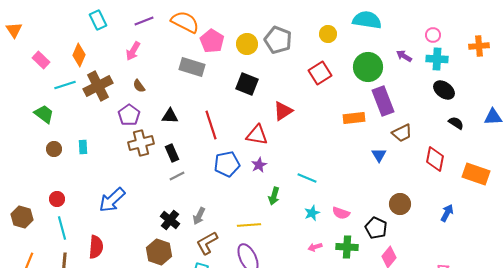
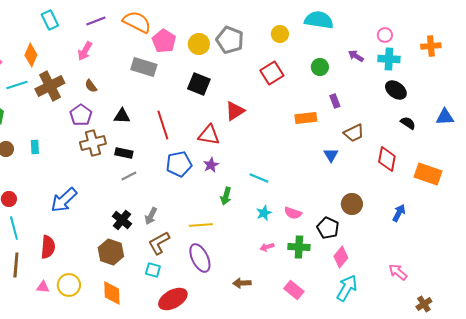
green circle: (368, 67) -> (320, 67), size x0.6
purple rectangle: (383, 101) -> (335, 101), size x0.5
black rectangle: (172, 153) -> (124, 153), turned -54

